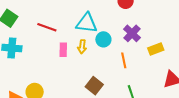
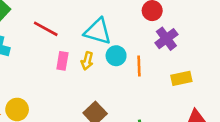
purple cross: (132, 33) -> (166, 39), moved
orange line: (124, 60) -> (139, 66), moved

